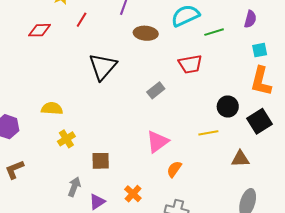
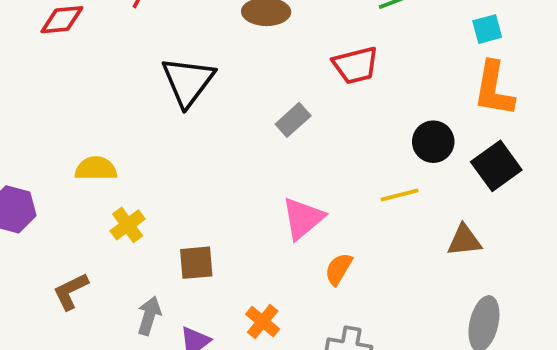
brown L-shape: (15, 170) -> (71, 291), moved

